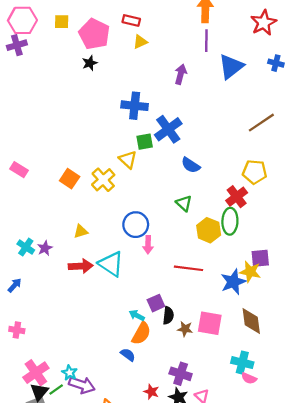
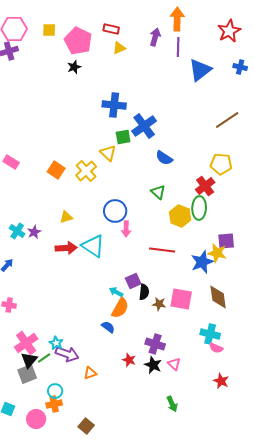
purple arrow: (181, 74) -> (155, 37), moved

